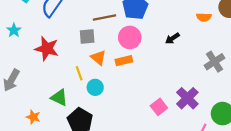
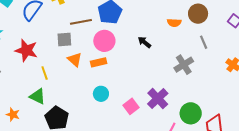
black arrow: (172, 38) -> (144, 42), turned 72
yellow line: (79, 73) -> (45, 73), moved
cyan circle: (95, 87) -> (101, 94), moved

